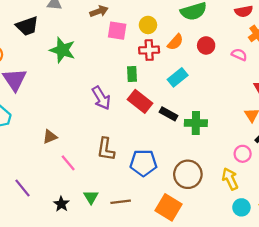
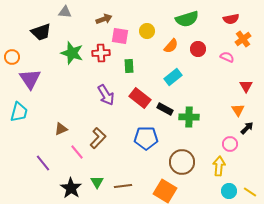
red cross: (149, 50) -> (101, 53), moved
green rectangle: (132, 74) -> (129, 66), moved
brown L-shape: (106, 149) -> (98, 138), moved, turned -145
blue pentagon: (143, 163) -> (146, 138), moved
yellow arrow: (230, 179) -> (219, 166), turned 30
purple line: (23, 188) -> (43, 163), moved
black star: (61, 204) -> (71, 188), size x1.5

